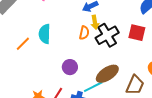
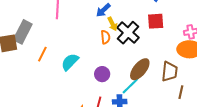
cyan semicircle: (45, 34) -> (70, 62), moved, turned 60
orange line: (23, 44) -> (42, 54), moved

